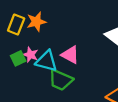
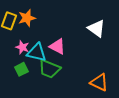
green square: (18, 58) -> (21, 69), moved

